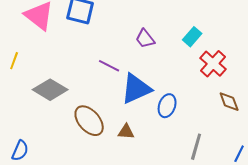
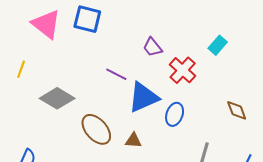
cyan rectangle: (192, 37) -> (218, 45), moved
red cross: (213, 64) -> (183, 70), moved

